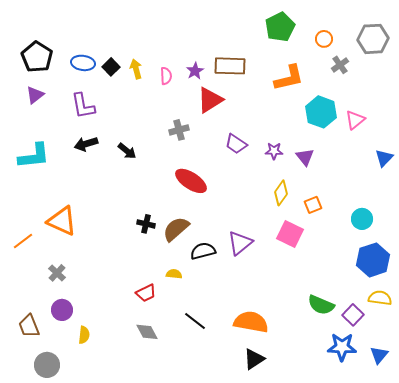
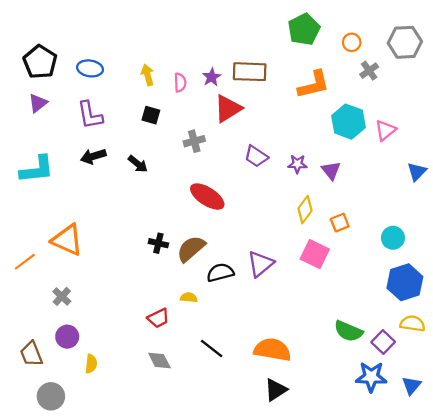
black square: (111, 67) -> (151, 115), moved, turned -30

